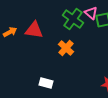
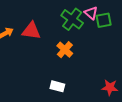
white rectangle: (46, 83) -> (57, 86), moved

